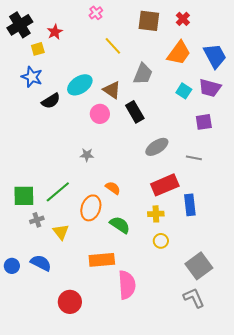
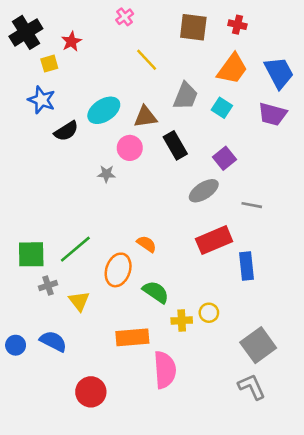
red cross: (183, 19) -> (237, 25), turned -32
brown triangle: (112, 90) -> (145, 117), turned -42
cyan square: (184, 91) -> (222, 108), moved
purple square: (204, 122) -> (224, 158), moved, turned -30
gray star: (87, 155) -> (106, 174), moved
yellow cross: (156, 214) -> (182, 321), moved

